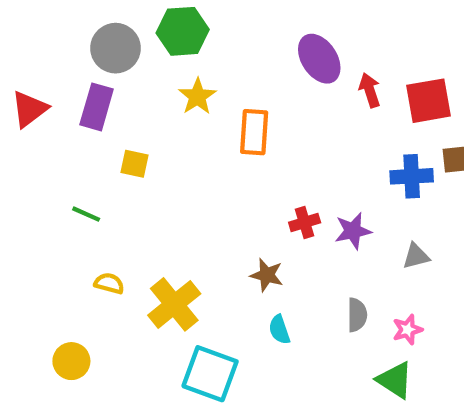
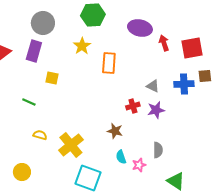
green hexagon: (183, 31) -> (93, 15), moved
purple ellipse: (319, 59) -> (140, 28), turned -45
gray triangle: (416, 256) -> (153, 86), moved, turned 40
pink star: (407, 330) -> (139, 165), moved

